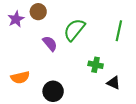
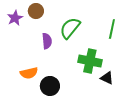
purple semicircle: (50, 44) -> (47, 41), turned 35
green cross: (96, 65) -> (90, 61), size x1.6
orange semicircle: (20, 77) -> (29, 73), moved

